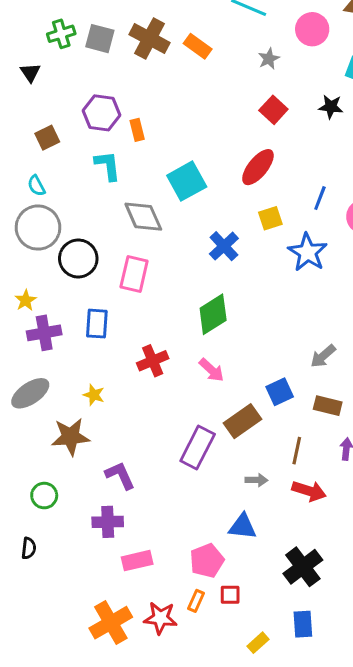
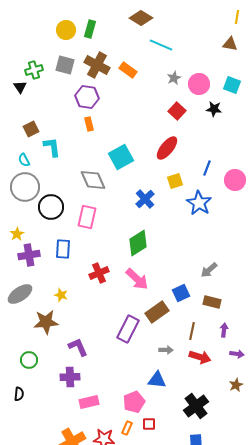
pink circle: (312, 29) -> (199, 84), moved
green cross: (61, 34) -> (34, 70), moved
purple hexagon: (102, 113) -> (87, 97), moved
cyan L-shape: (108, 166) -> (52, 147), moved
pink arrow: (211, 370) -> (137, 279), size x1.4

